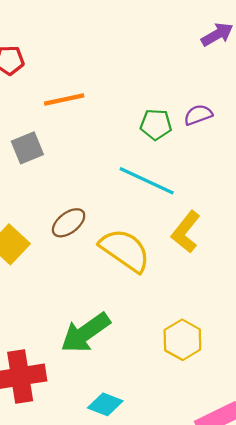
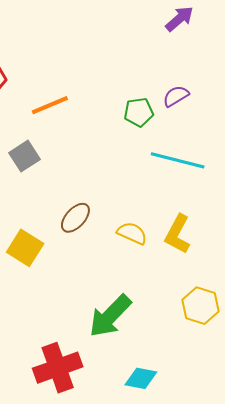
cyan line: (147, 181) -> (178, 160), moved
yellow L-shape: (186, 232) -> (178, 234), moved
yellow semicircle: (125, 250) -> (132, 233), size x0.6

